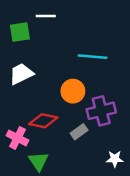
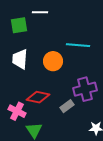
white trapezoid: (21, 74) -> (20, 59), turned -60
orange circle: (73, 91) -> (53, 61), moved

